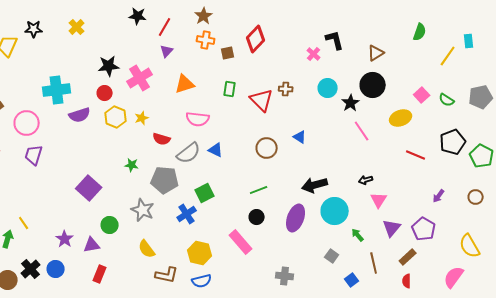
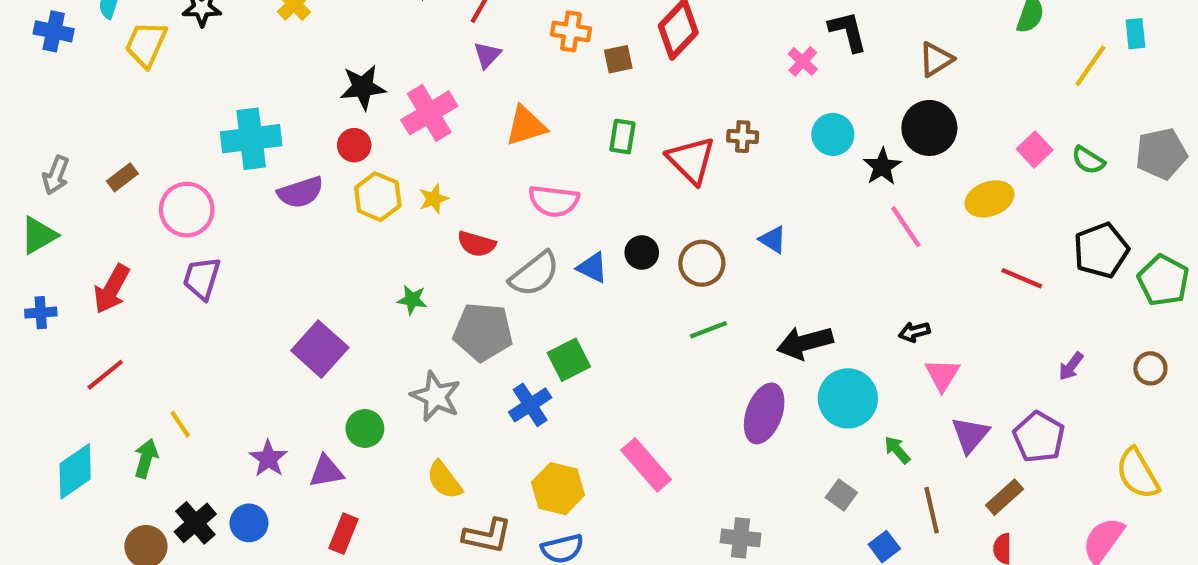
green line: (259, 190) -> (708, 330), moved
black circle: (257, 217) -> (642, 252), moved

